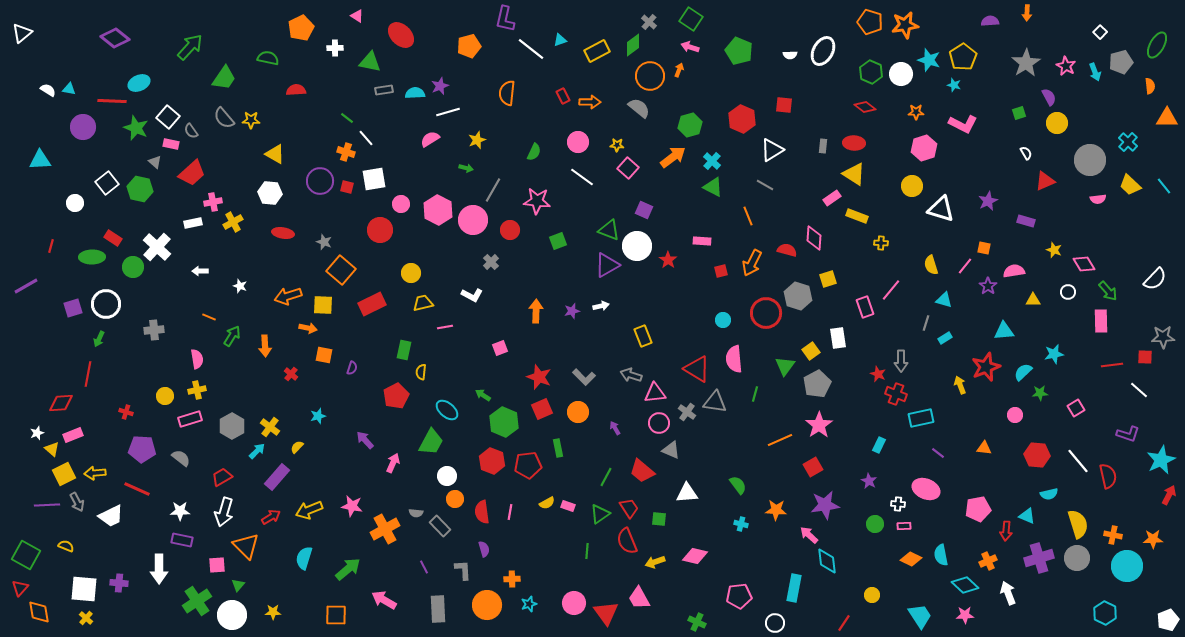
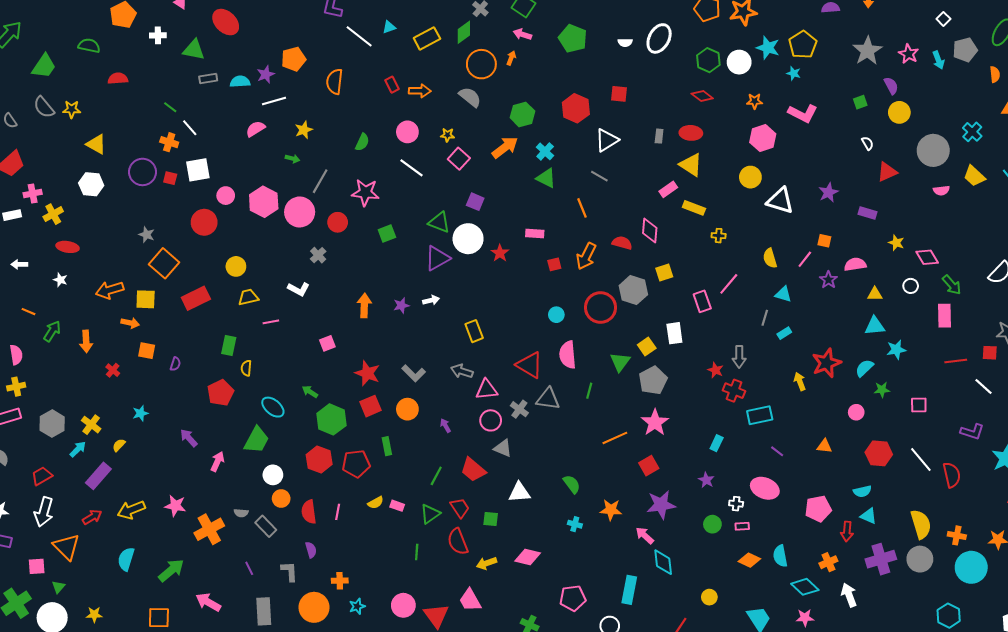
orange pentagon: (469, 46) -> (293, 59), moved
red ellipse: (283, 233) -> (68, 247), moved
cyan triangle: (1004, 331) -> (875, 326), moved
pink square: (1076, 408) -> (919, 405), turned 30
cyan semicircle: (1049, 494) -> (862, 491), moved

